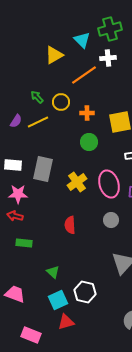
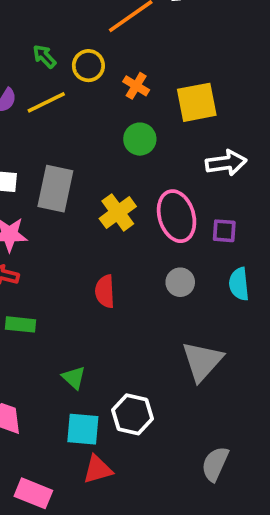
orange cross: (87, 113) -> (136, 86), turned 32
cyan square: (58, 300) -> (83, 429), turned 30

